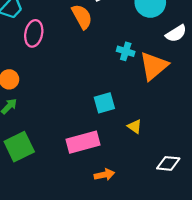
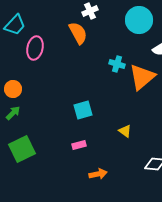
cyan square: (104, 103) -> (83, 110), moved
pink rectangle: (83, 142) -> (79, 145), size x0.5

